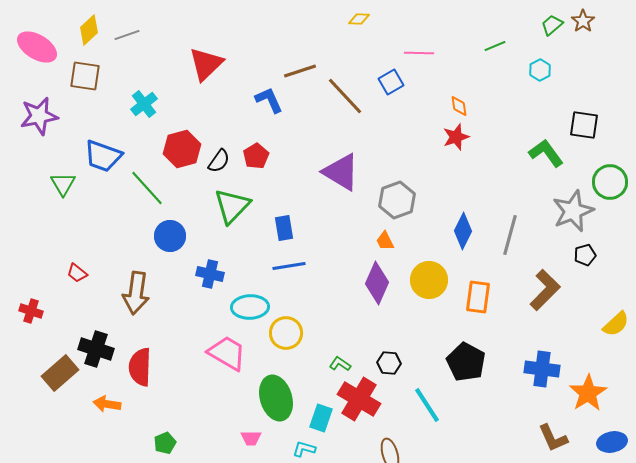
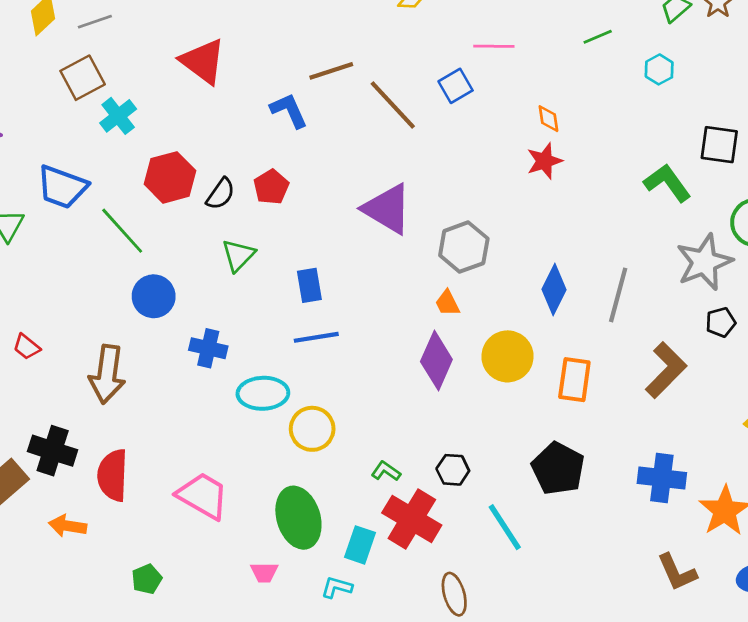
red triangle: (206, 64) -> (203, 61), turned -39
brown square: (85, 76) -> (83, 78), moved, turned -36
green triangle: (232, 206) -> (238, 255), size x0.7
pink trapezoid: (227, 353) -> (203, 496), moved

